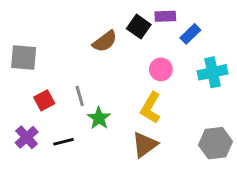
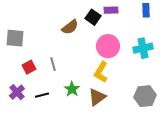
blue rectangle: (190, 34) -> (146, 10), moved, turned -48
pink circle: (161, 69) -> (108, 46), size x1.5
green star: (99, 118) -> (72, 89), moved

